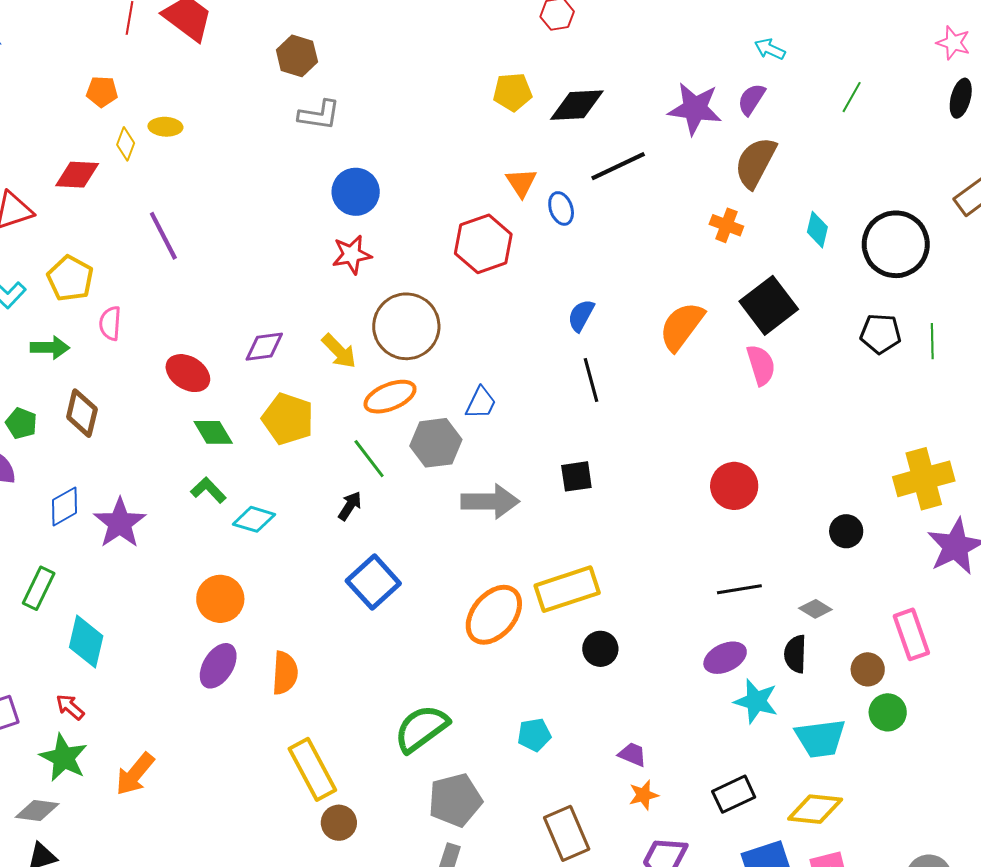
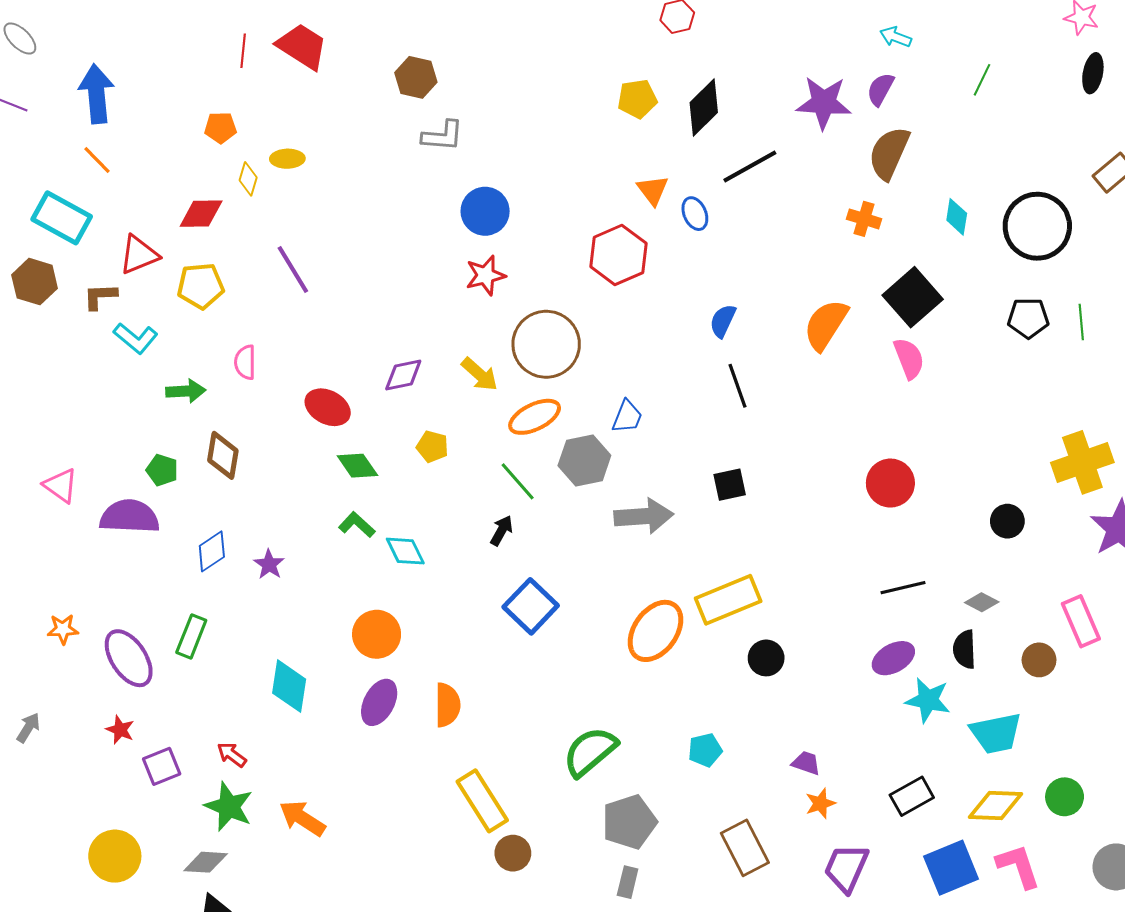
black diamond: (577, 105) -> (704, 107), turned -38
yellow pentagon: (70, 278) -> (201, 286), moved, turned -30
yellow pentagon: (288, 419) -> (432, 447), size x0.6
cyan diamond: (254, 519) -> (405, 551), turned 51
purple star: (120, 523) -> (269, 564), size x0.6
cyan diamond: (86, 642) -> (289, 686), moved
green circle: (888, 712) -> (1065, 797), moved
orange arrow: (135, 774) -> (302, 818), turned 87

